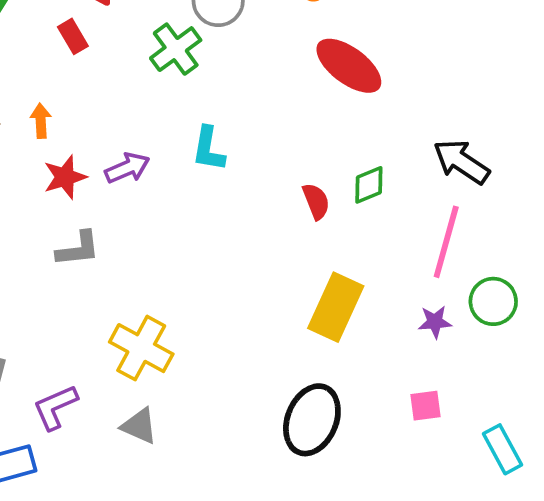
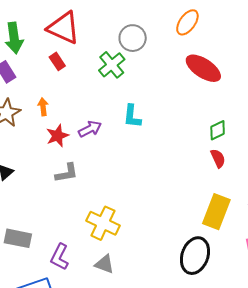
red semicircle: (316, 201) -> (218, 158), moved
yellow rectangle: (336, 307) -> (216, 212), moved
purple L-shape: (55, 407) -> (60, 257), turned -36

